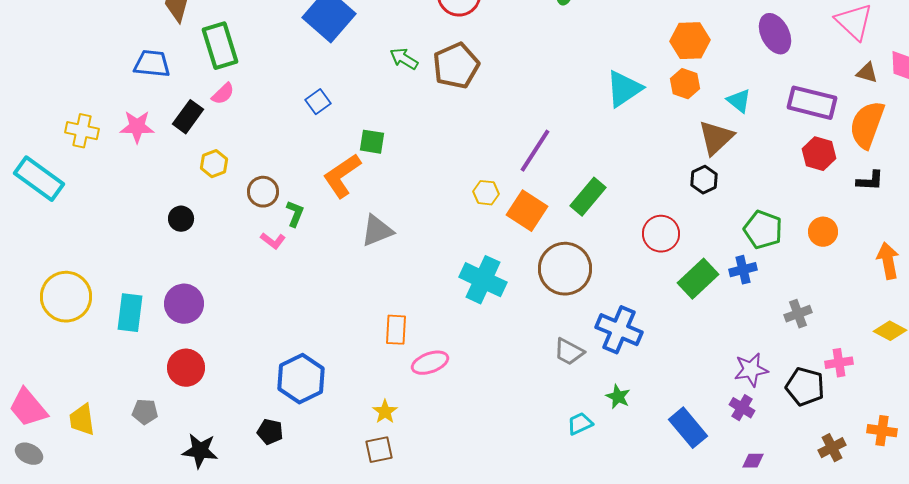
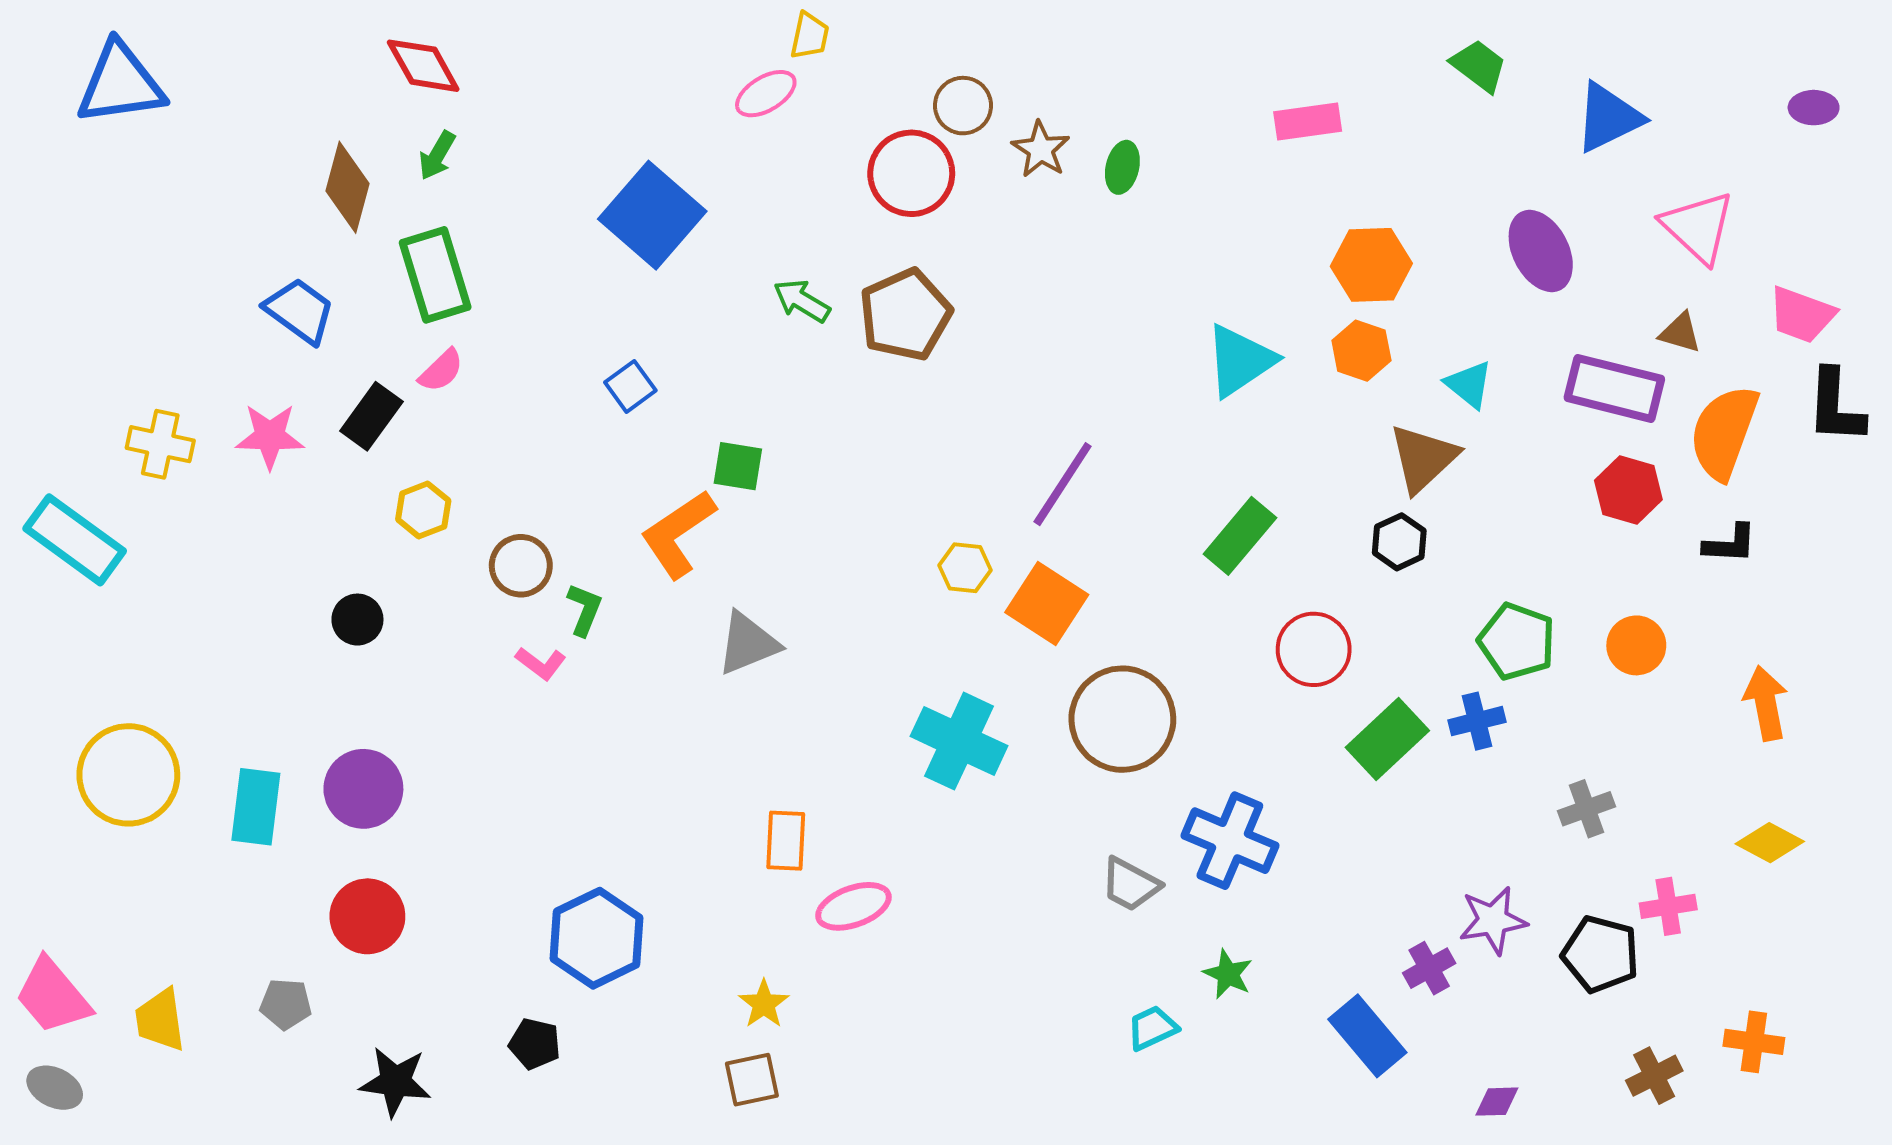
blue trapezoid: (152, 64) -> (300, 311), turned 30
brown triangle: (867, 73) -> (1680, 333), moved
green rectangle: (588, 197) -> (1240, 536), moved
purple cross: (742, 408) -> (1429, 968), moved, turned 30

